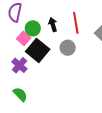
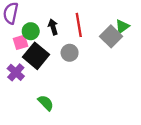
pink square: (24, 38) -> (21, 42), turned 32
green semicircle: (20, 94) -> (46, 103), moved

